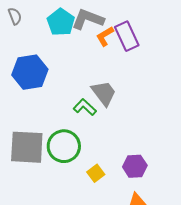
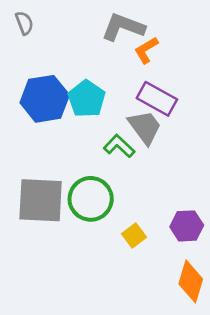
cyan pentagon: (61, 22) -> (87, 99), moved
purple rectangle: (127, 36) -> (157, 99), moved, turned -36

